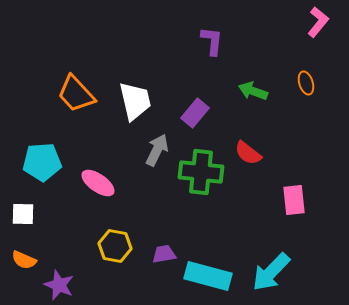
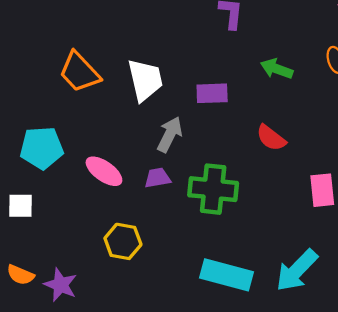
purple rectangle: (195, 113) -> (212, 93), turned 48
green cross: (201, 172) -> (213, 189), moved
purple trapezoid: (164, 254) -> (157, 178), moved
orange semicircle: (24, 260) -> (20, 275), moved

